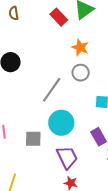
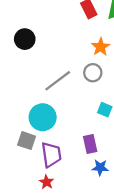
cyan circle: (61, 123) -> (43, 117), moved
gray square: (33, 139) -> (27, 141), moved

